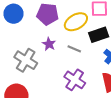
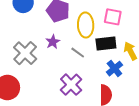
yellow ellipse: (76, 22) -> (86, 25), turned -75

